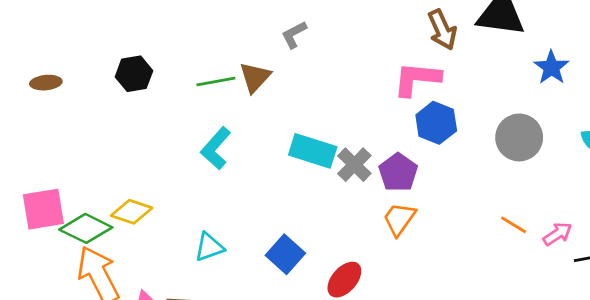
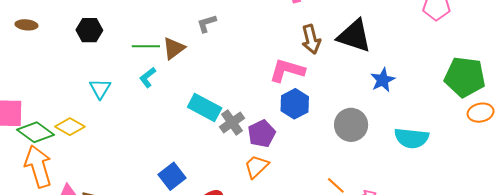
cyan L-shape: (216, 148) -> (148, 77), moved, size x0.7
cyan triangle: (209, 247) -> (100, 89), moved, turned -50

